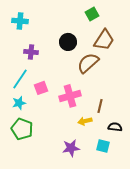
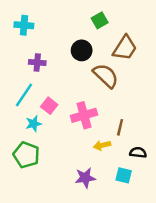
green square: (92, 14) -> (100, 20), moved
brown semicircle: (88, 63) -> (106, 76), turned 85
pink square: (41, 88) -> (49, 106), turned -32
cyan star: (19, 103) -> (34, 124), moved

